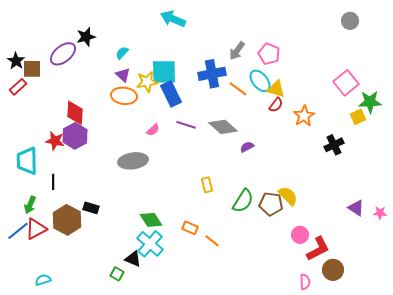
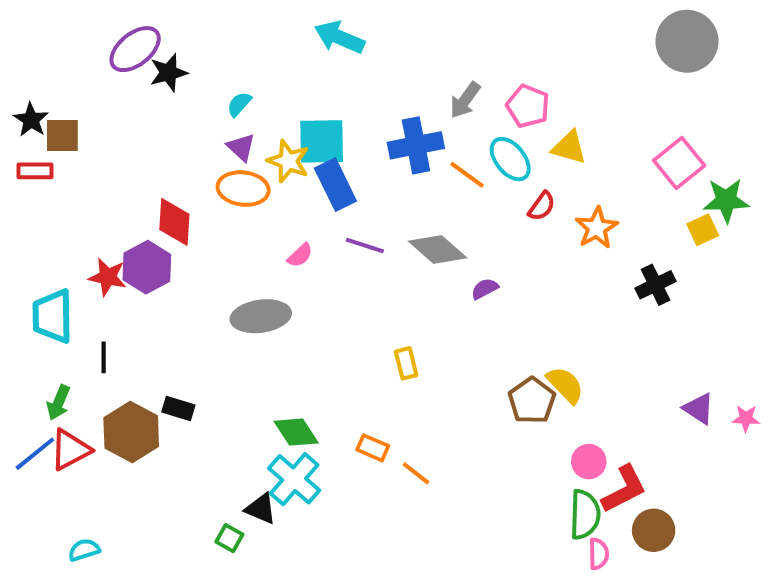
gray circle: (350, 21) -> (687, 41), size x1.8
purple ellipse: (63, 54) -> (135, 49), moved
yellow star: (147, 82) -> (288, 161), turned 30
red rectangle: (18, 87) -> (35, 171), turned 42
yellow triangle: (276, 89) -> (569, 147), moved
red diamond: (75, 113) -> (174, 222), moved
green semicircle: (243, 201) -> (585, 515), moved, turned -30
brown pentagon: (271, 204) -> (532, 401), turned 30

